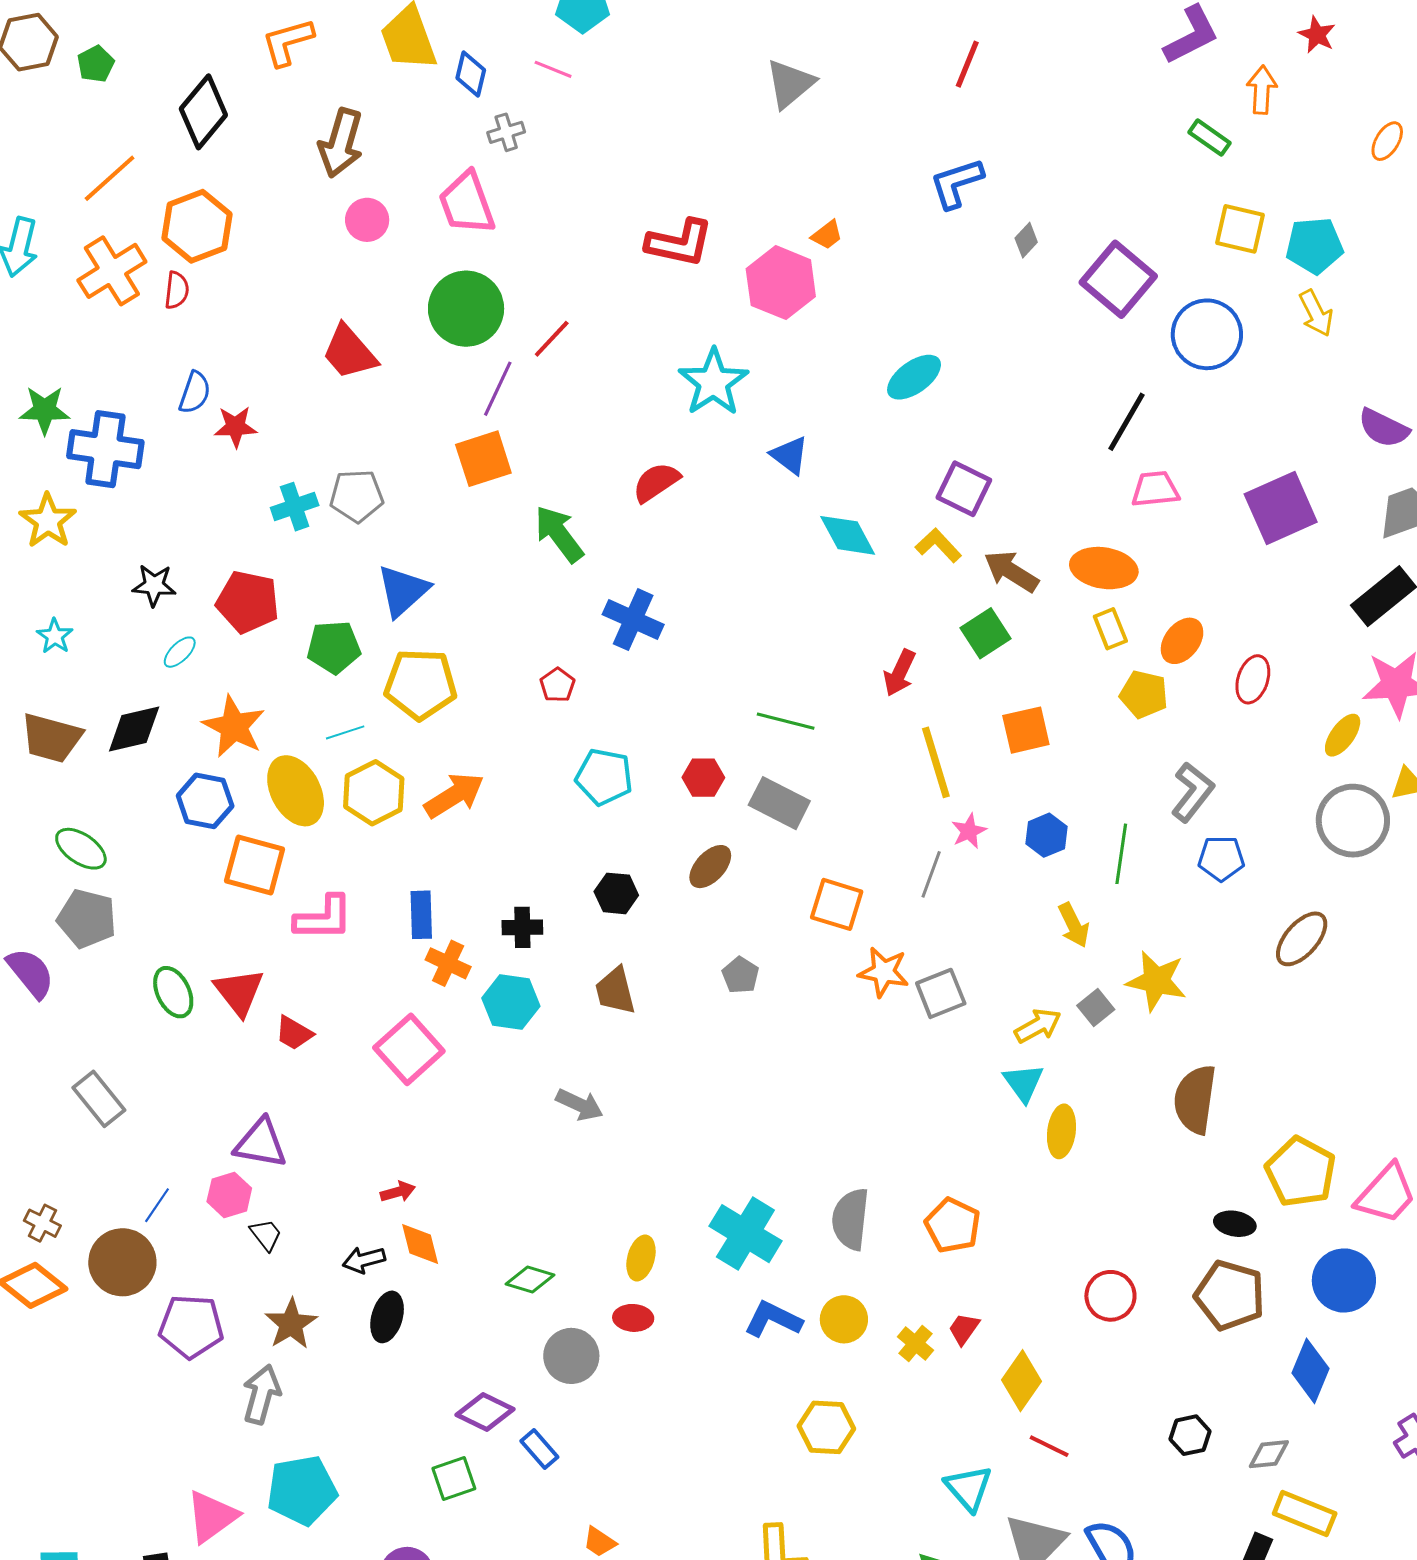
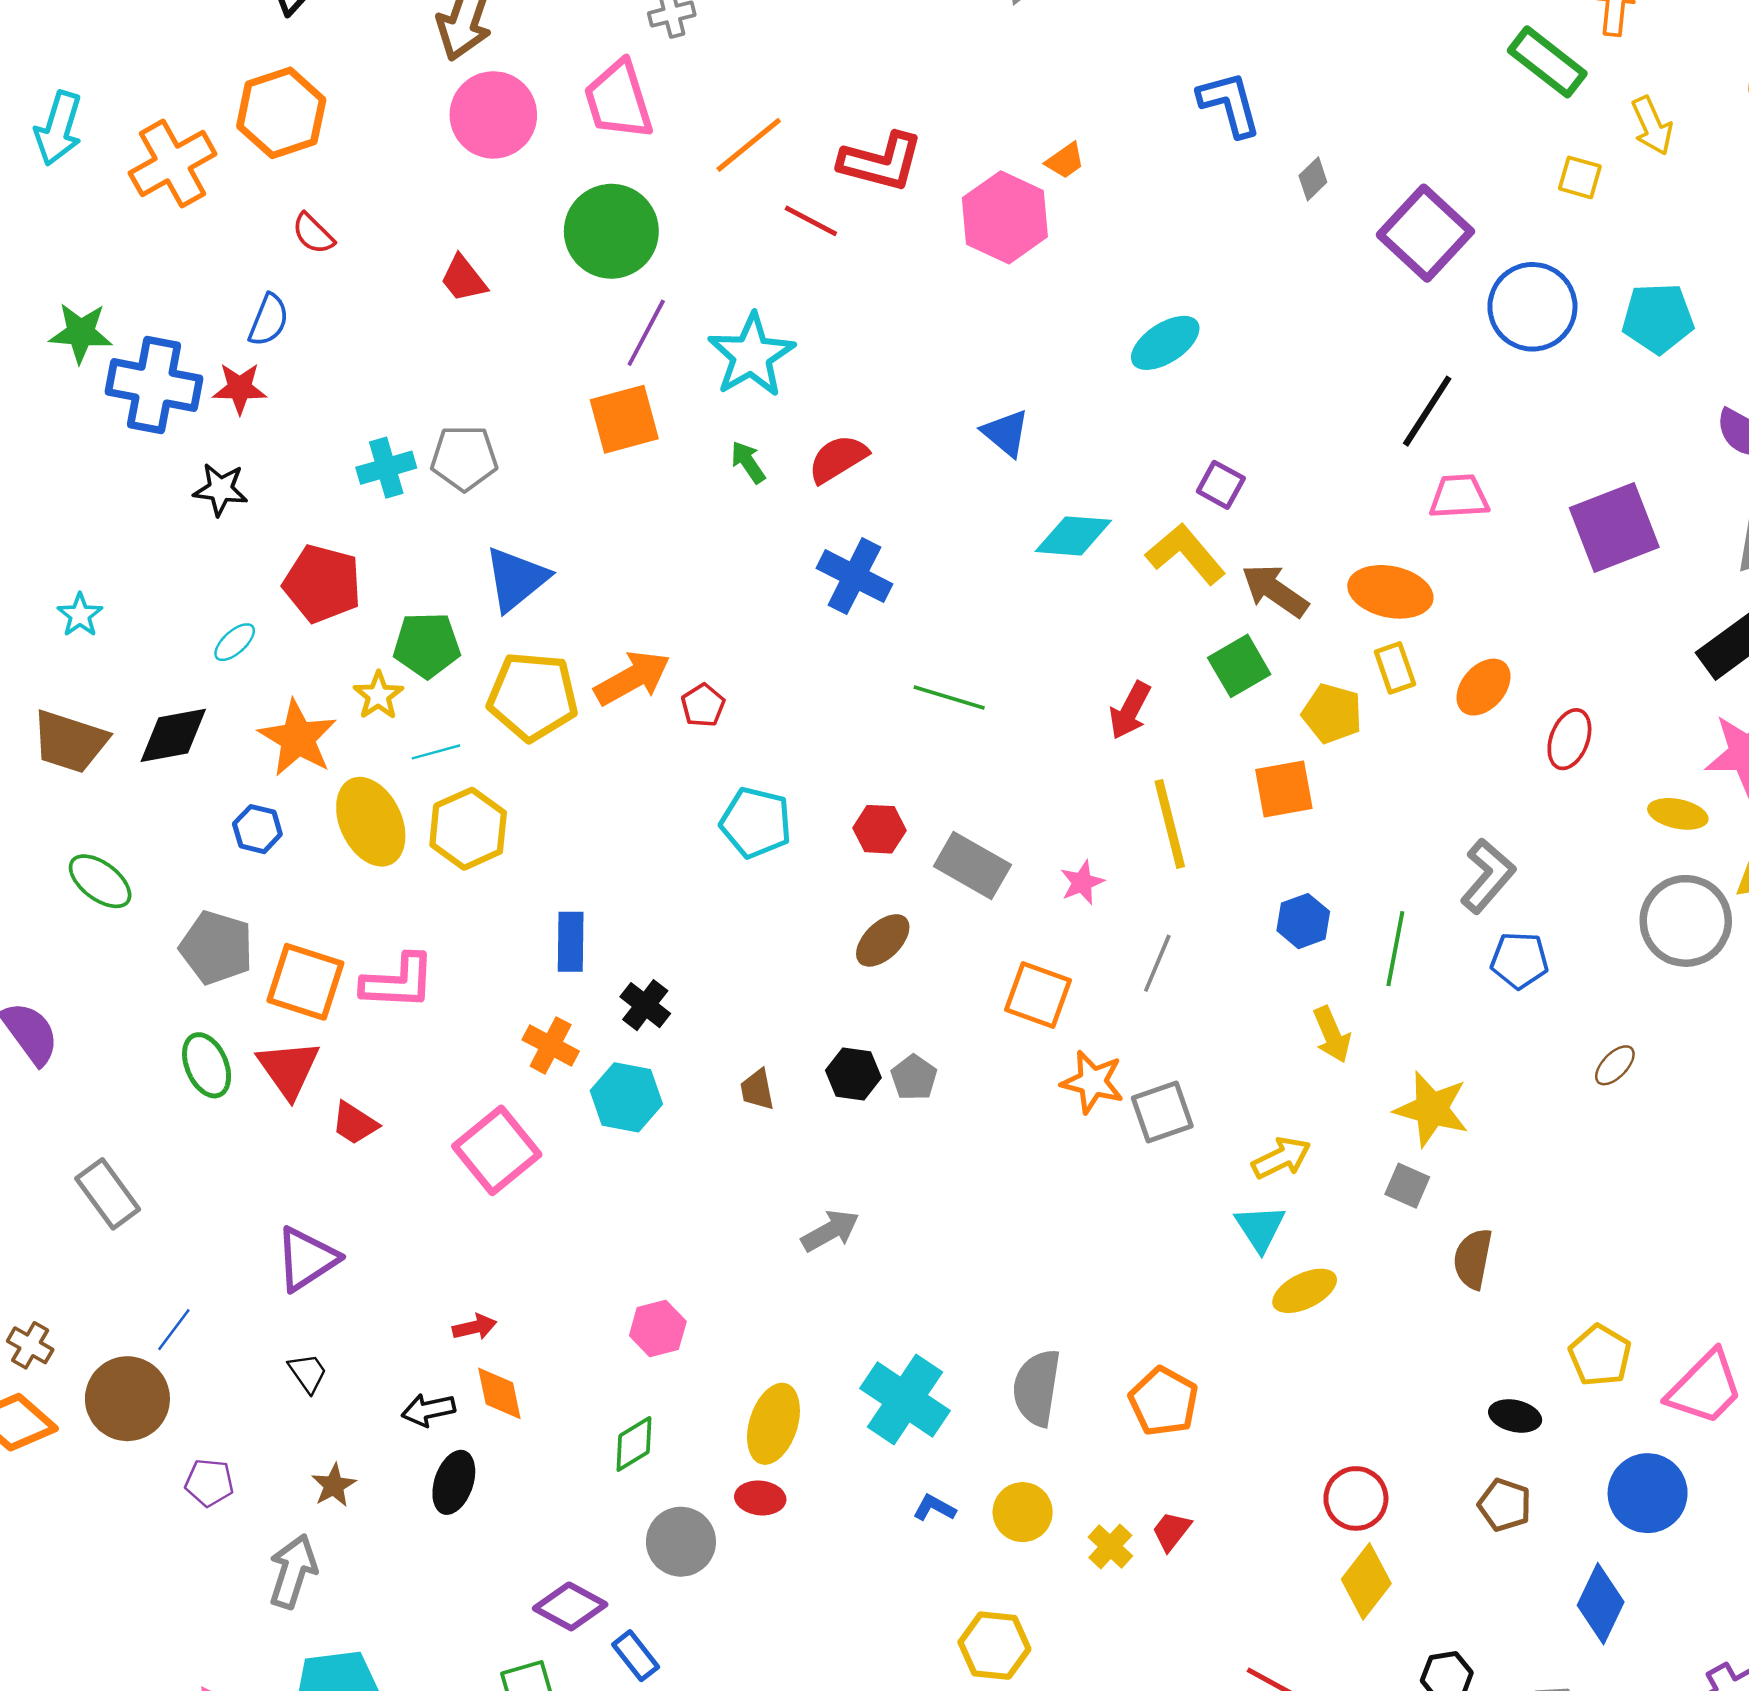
green rectangle: (1209, 138) -> (1547, 62), size x1.5
orange line: (110, 178) -> (749, 145), moved
blue L-shape: (957, 183) -> (1230, 104), turned 90
pink circle: (367, 220) -> (493, 115), size x1.6
yellow square: (1240, 229) -> (1580, 177), size x0.7
cyan pentagon: (1314, 246) -> (1658, 318), moved
red semicircle: (177, 290) -> (313, 234), moved, turned 126
yellow arrow: (1316, 313) -> (1652, 126), moved
red line: (552, 339) -> (811, 221), moved, turned 72
red trapezoid: (349, 352) -> (463, 279), size x0.7
cyan star: (713, 382) -> (751, 355), moved
red star: (236, 427) -> (240, 388), moved
purple square: (964, 489) -> (1221, 485), size x0.7
yellow star: (48, 521) -> (378, 695), moved, size x0.7
green arrow: (559, 534) -> (748, 462), moved, size x0.6
cyan diamond: (848, 535) -> (1073, 536), turned -60
yellow L-shape: (938, 545) -> (1186, 554), size x1.4
black star: (154, 585) -> (221, 489), moved
blue cross: (633, 620) -> (854, 576), moved
yellow pentagon: (1144, 694) -> (1332, 714), moved
green line: (786, 721) -> (949, 697), moved
yellow ellipse: (1343, 735) -> (1678, 814), turned 63
orange arrow: (454, 795) -> (632, 678), moved
blue hexagon: (205, 801) -> (257, 829), size x0.7
pink star: (969, 831) -> (1082, 882), moved
orange square: (255, 865) -> (305, 982), moved
black hexagon: (616, 893) -> (853, 1074), moved
blue rectangle: (421, 915) -> (571, 942), moved
gray pentagon: (87, 919) -> (216, 948), moved
black cross: (522, 927) -> (645, 1005), turned 36
brown ellipse: (1302, 939) -> (1615, 1065), size x0.6
brown trapezoid: (615, 991) -> (757, 1089), size x0.7
gray square: (1096, 1008) -> (1407, 1186), moved, turned -30
brown semicircle: (1195, 1099) -> (1473, 1259), size x0.7
gray arrow: (580, 1105) -> (830, 1231), moved, turned -57
yellow ellipse: (1061, 1131) -> (1305, 1291), turned 54
purple triangle: (261, 1143) -> (307, 1259), turned -46
yellow pentagon: (1301, 1172) -> (1600, 1355), size x0.7
pink hexagon: (229, 1195) -> (658, 1329), moved
yellow ellipse: (641, 1258) -> (773, 1424), size x1.4
green diamond: (530, 1279) -> (634, 1444), turned -51
brown pentagon: (1230, 1295) -> (1505, 1505), size x0.6
blue L-shape: (773, 1319) -> (934, 1508), size x0.6
brown star: (291, 1324) -> (334, 1485), size x0.7
purple pentagon: (191, 1326) -> (209, 1483), size x0.6
yellow diamond: (1022, 1381) -> (1366, 1581), moved

